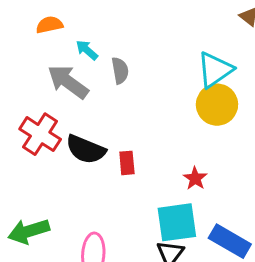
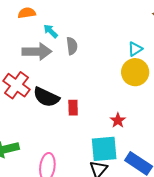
cyan triangle: (215, 70) -> (135, 49), size x0.6
gray arrow: (68, 82) -> (37, 52), turned 140

